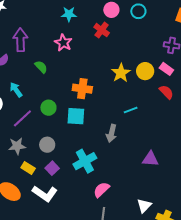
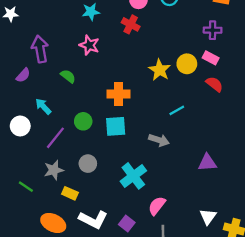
gray arrow: (111, 133) -> (159, 140), turned -78
purple square: (52, 168) -> (127, 223), moved

